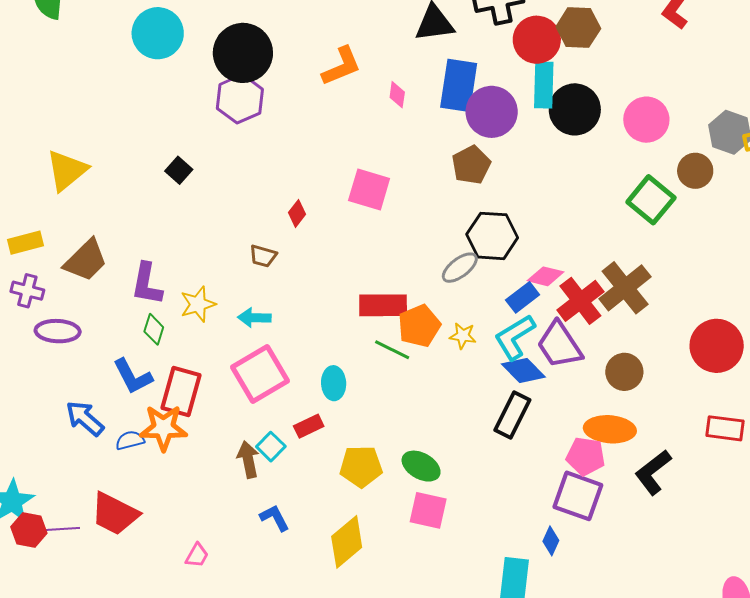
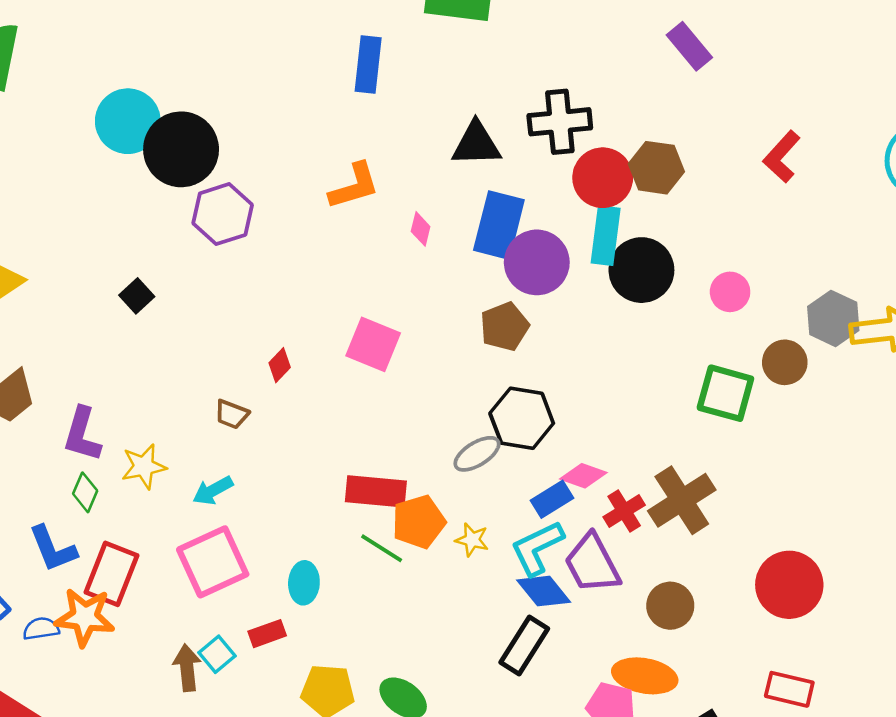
black circle: (243, 53) -> (181, 149), moved
pink circle: (646, 120) -> (730, 292), size x0.7
green square: (651, 200) -> (725, 393), turned -30
red cross: (580, 301) -> (624, 511), size x0.7
cyan arrow: (254, 318) -> (213, 491), turned -36

